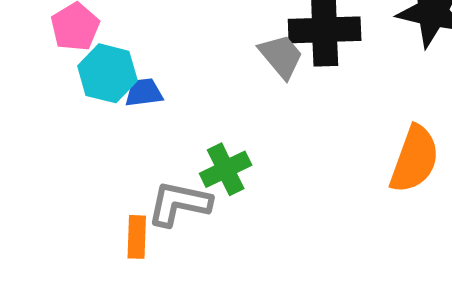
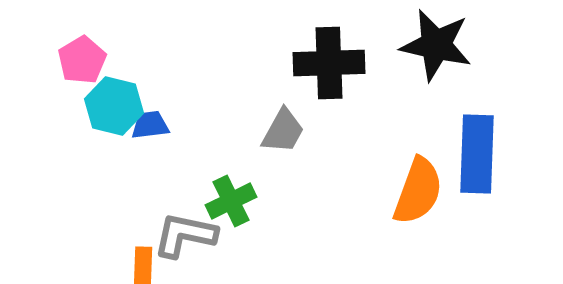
gray trapezoid: (281, 56) -> (283, 131), moved, turned 69

